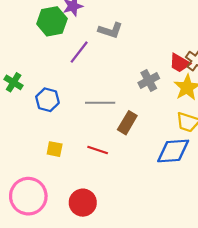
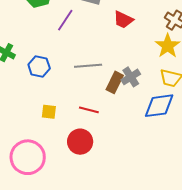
red trapezoid: (180, 63) -> (123, 20), moved
gray cross: (149, 80) -> (131, 77), moved
red circle: (83, 203) -> (80, 142), moved

